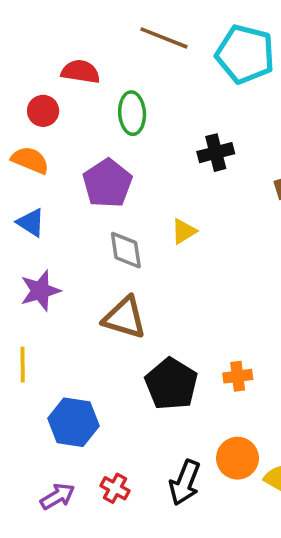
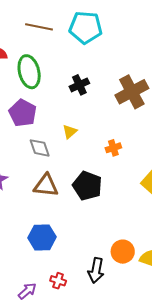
green ellipse: (132, 113) -> (29, 72), size x1.4
orange cross: (238, 376) -> (113, 148), moved
black pentagon: (171, 384) -> (87, 186), moved
blue hexagon: (73, 422) -> (42, 237), moved

